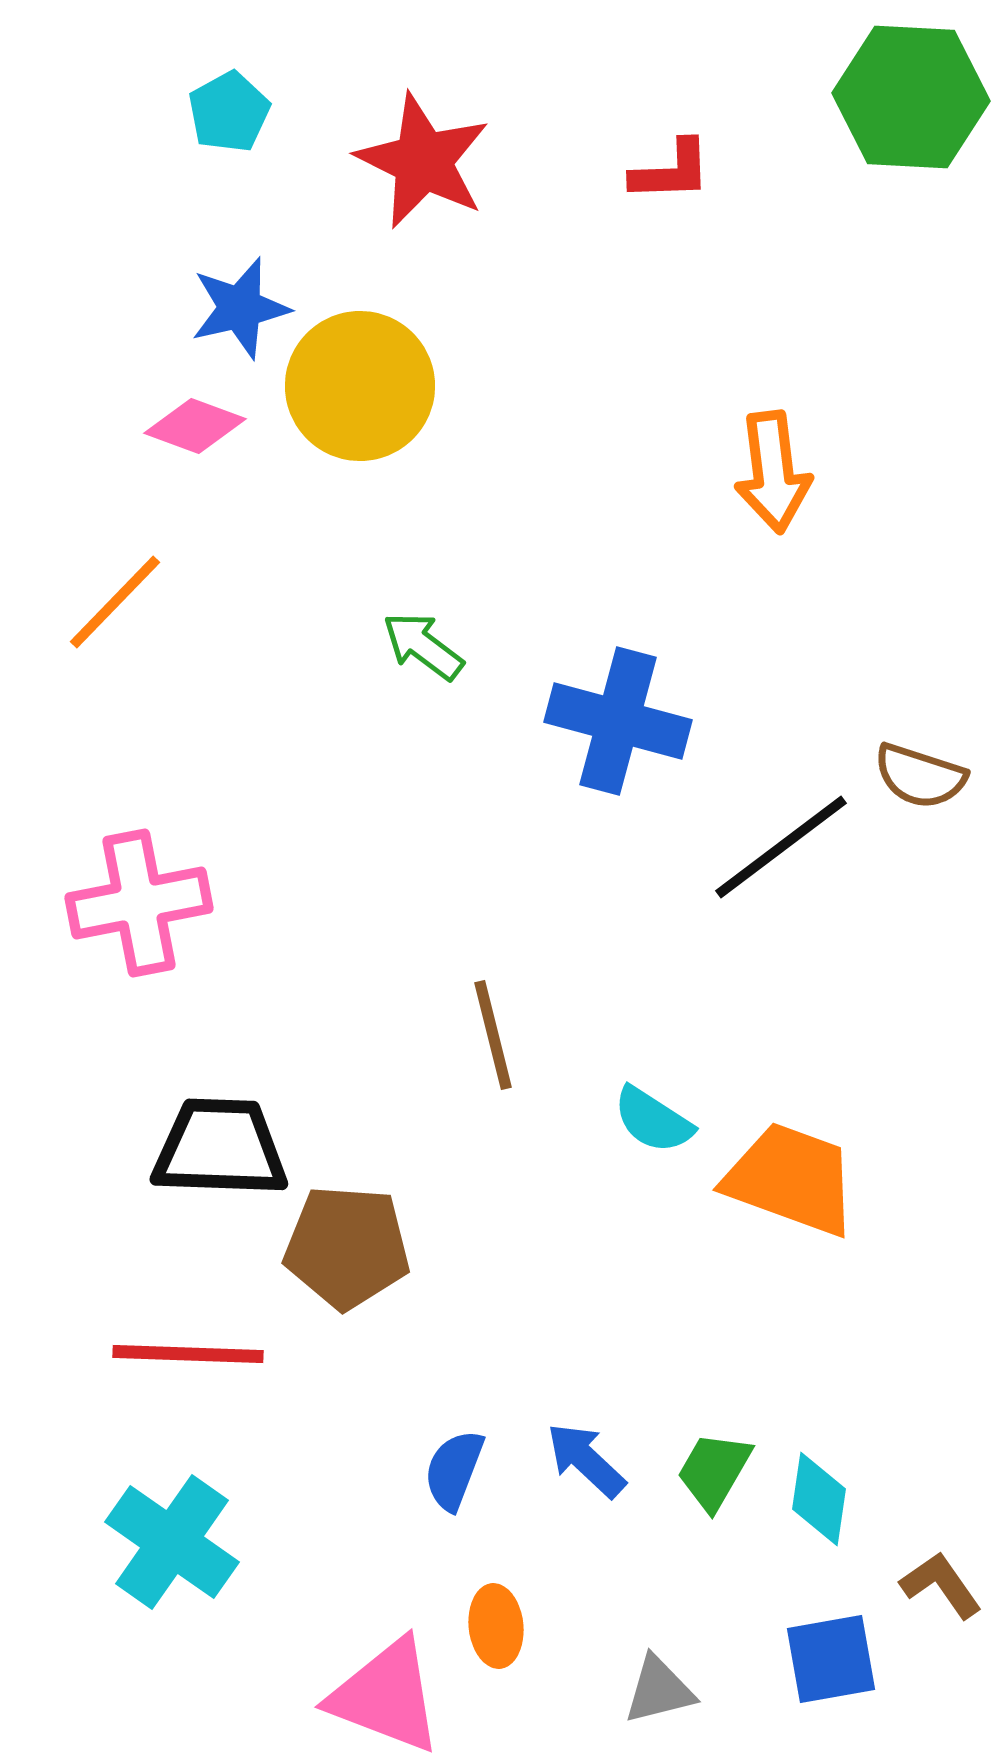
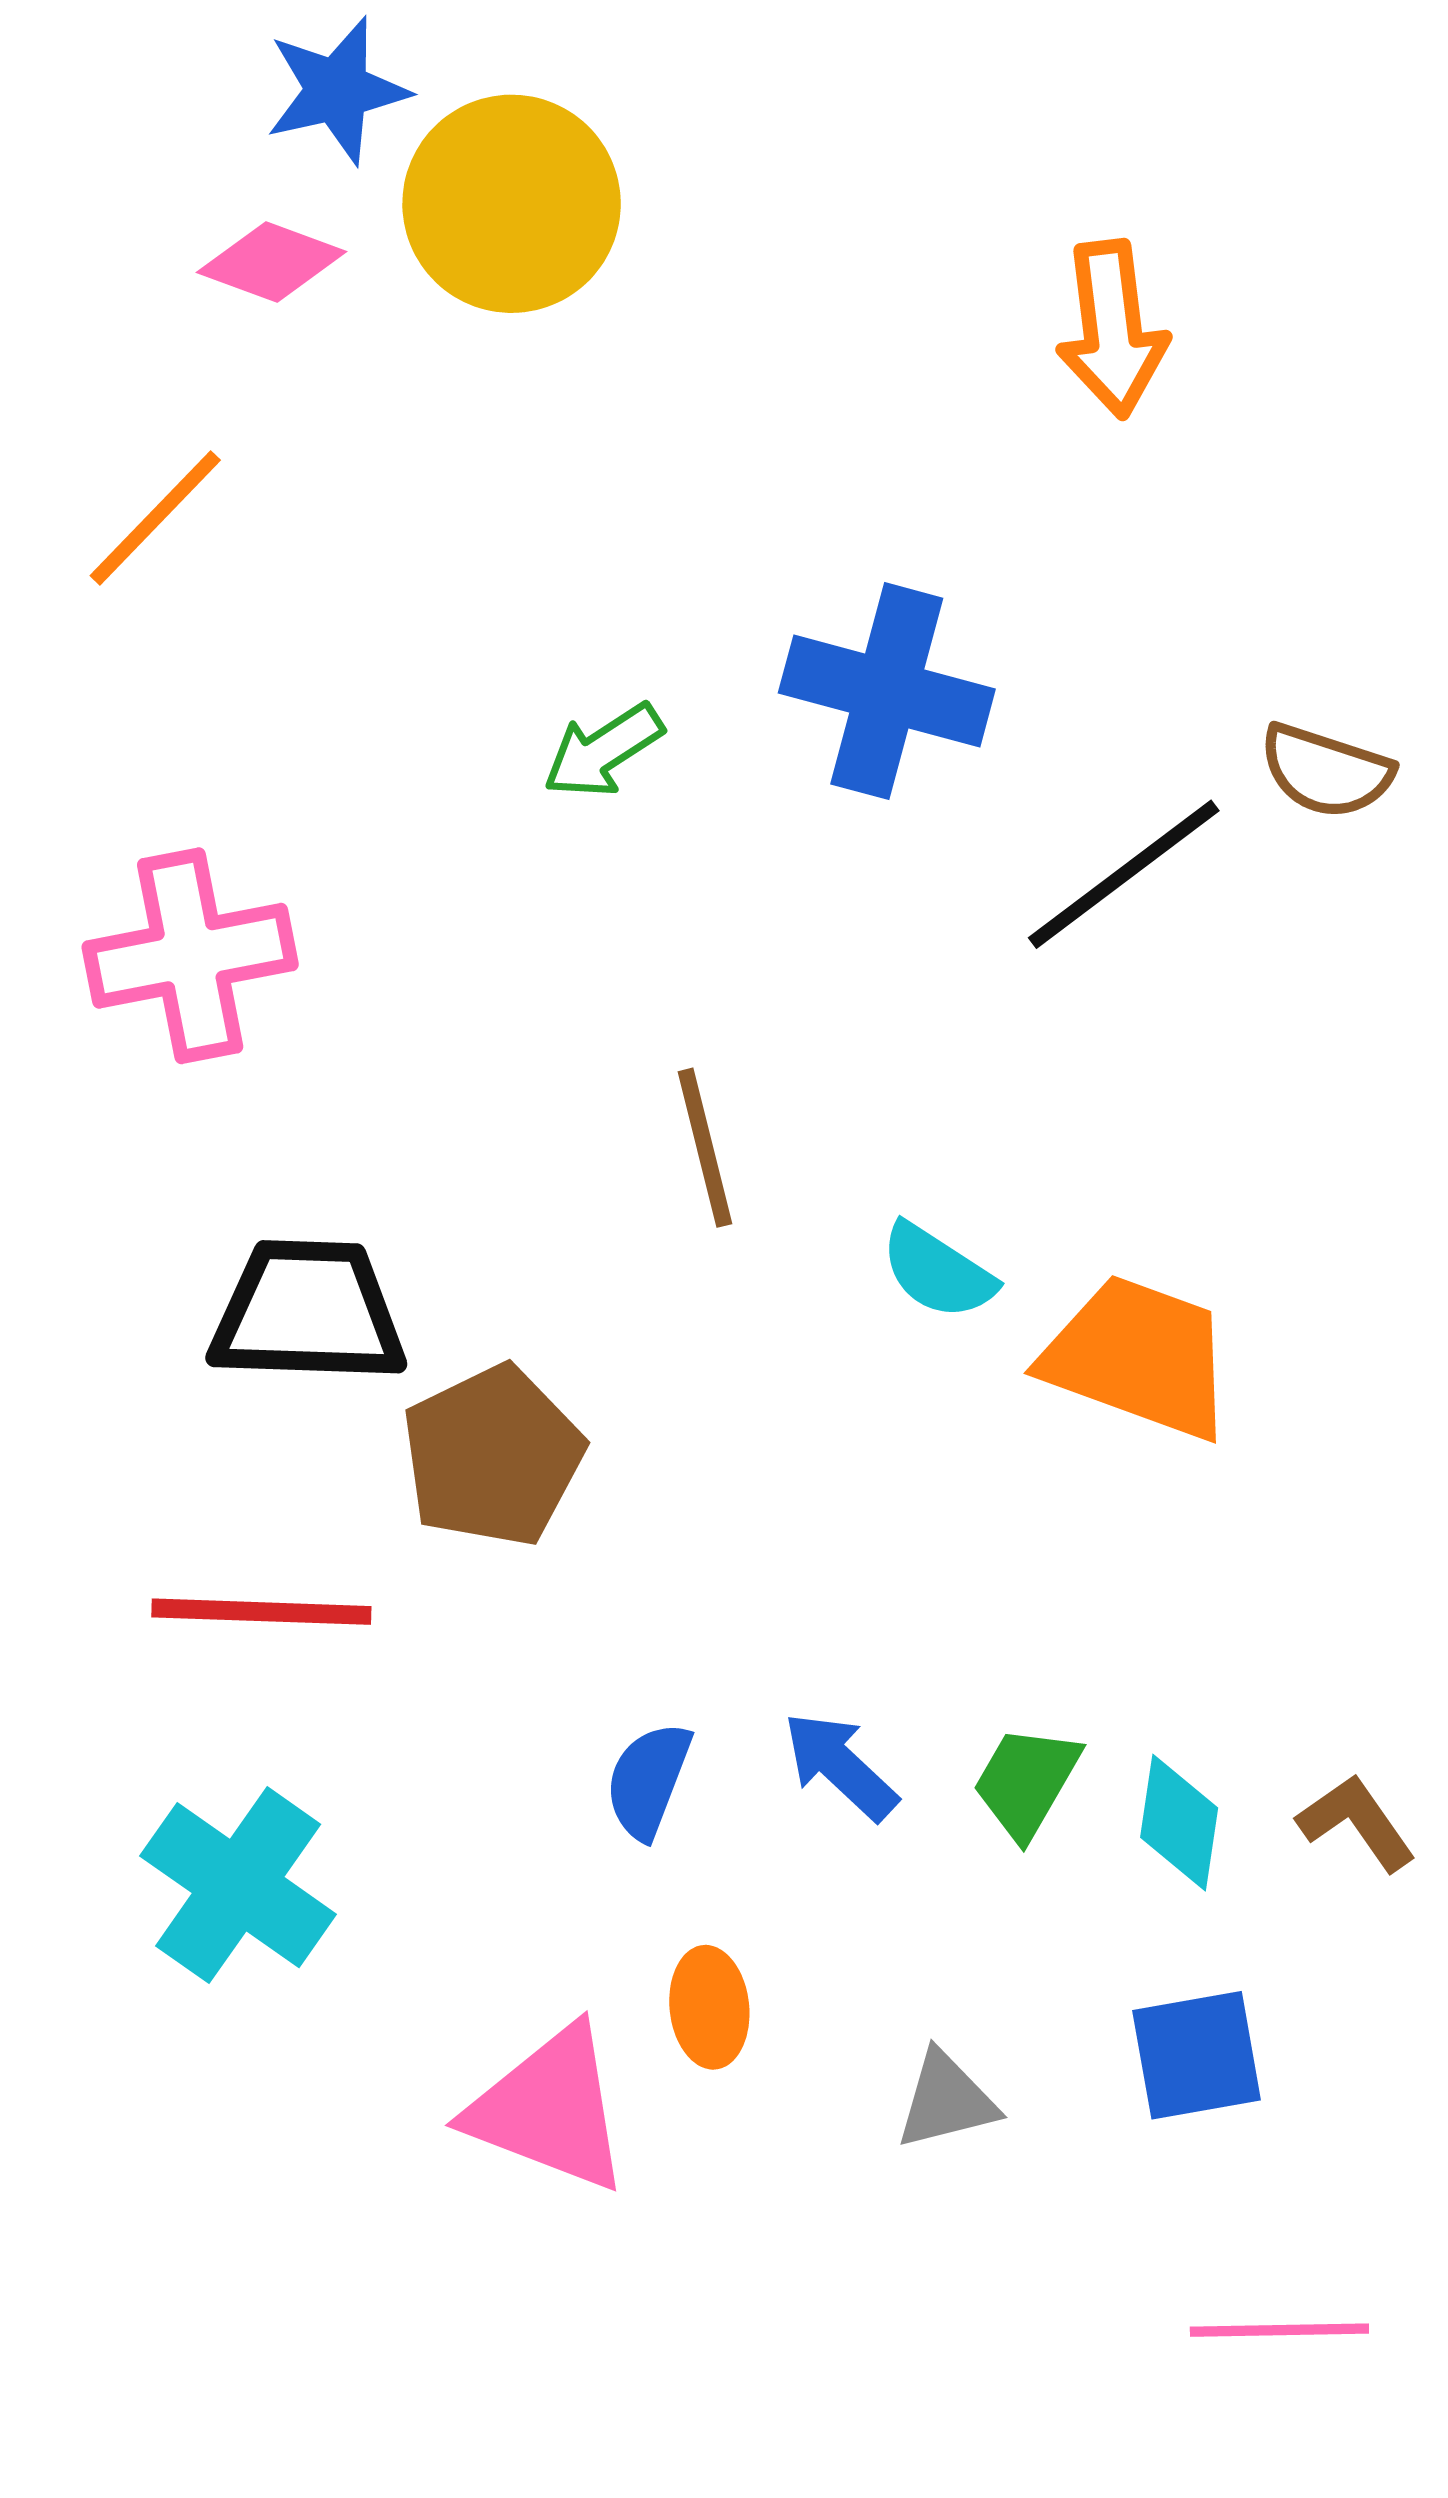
green arrow: (423, 646) -> (603, 751), moved, turned -70
brown pentagon: (347, 1247) -> (493, 1456), turned -30
brown L-shape: (941, 1585) -> (1357, 1823), moved

